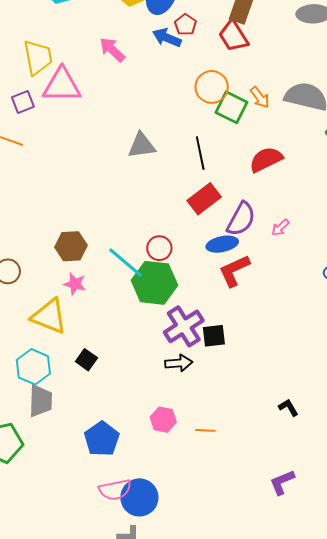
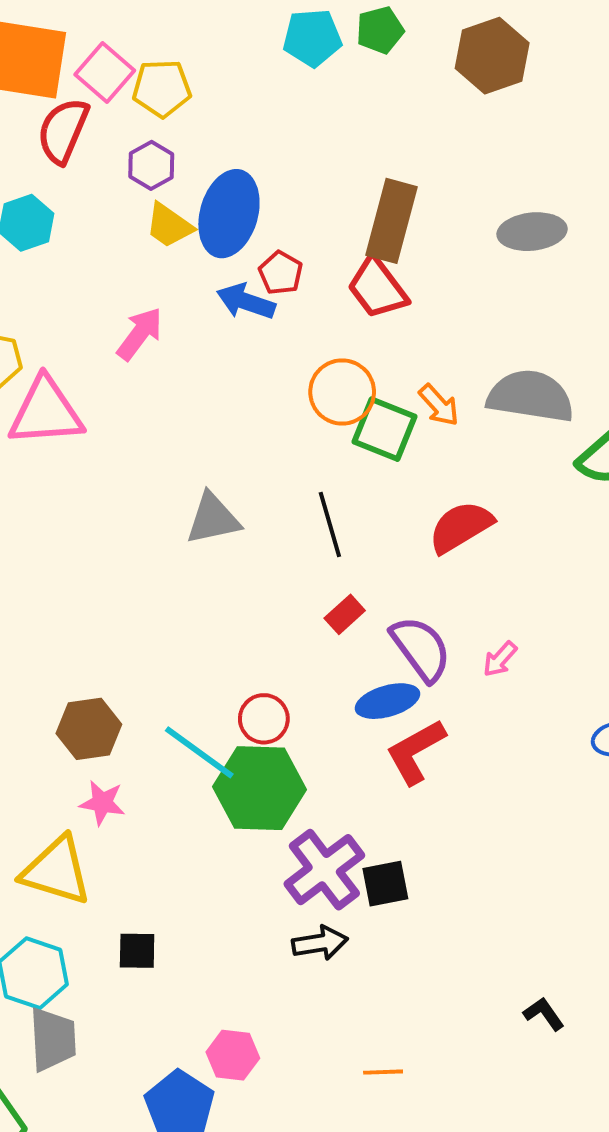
pink arrow: (112, 50) -> (140, 334), turned 88
red rectangle: (204, 199) -> (345, 614), size x0.6
purple semicircle: (241, 219) -> (421, 649), turned -60
black square: (86, 360) -> (137, 951), turned -30
pink hexagon: (163, 420) -> (233, 1055), moved

